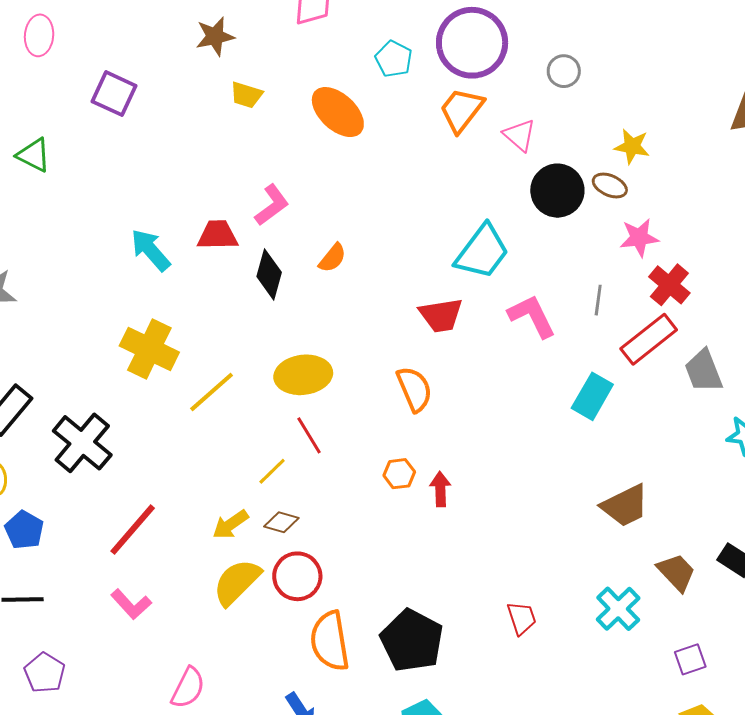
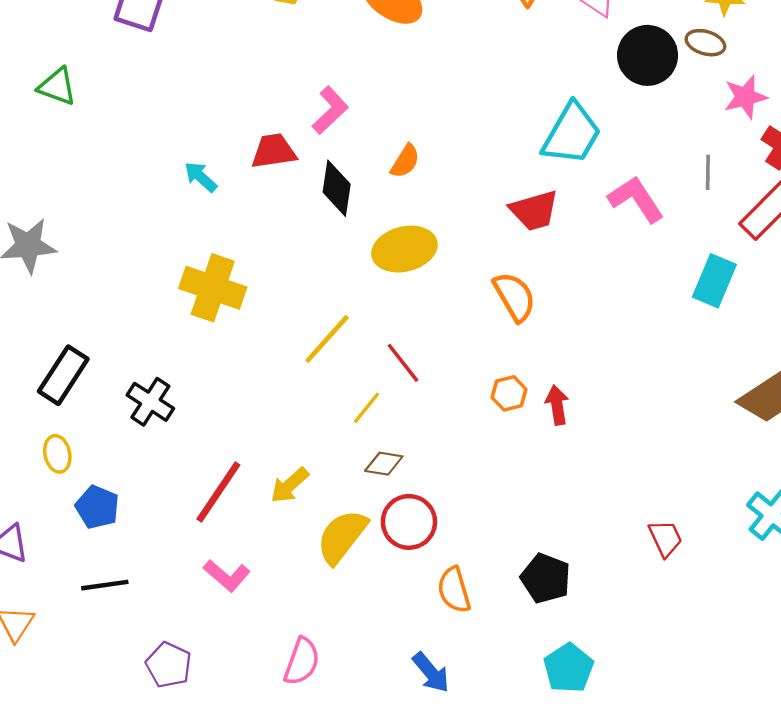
cyan arrow: (151, 250) -> (201, 177), size x0.7
yellow ellipse: (303, 375) -> (404, 249), moved
yellow line: (212, 392) -> (327, 339), moved
black cross: (82, 443) -> (150, 402), size x0.7
yellow arrow: (230, 524) -> (290, 485), moved
orange semicircle: (330, 641) -> (454, 590), size x0.7
black pentagon: (412, 641) -> (546, 578), size x0.7
purple pentagon: (45, 673) -> (169, 665), moved

